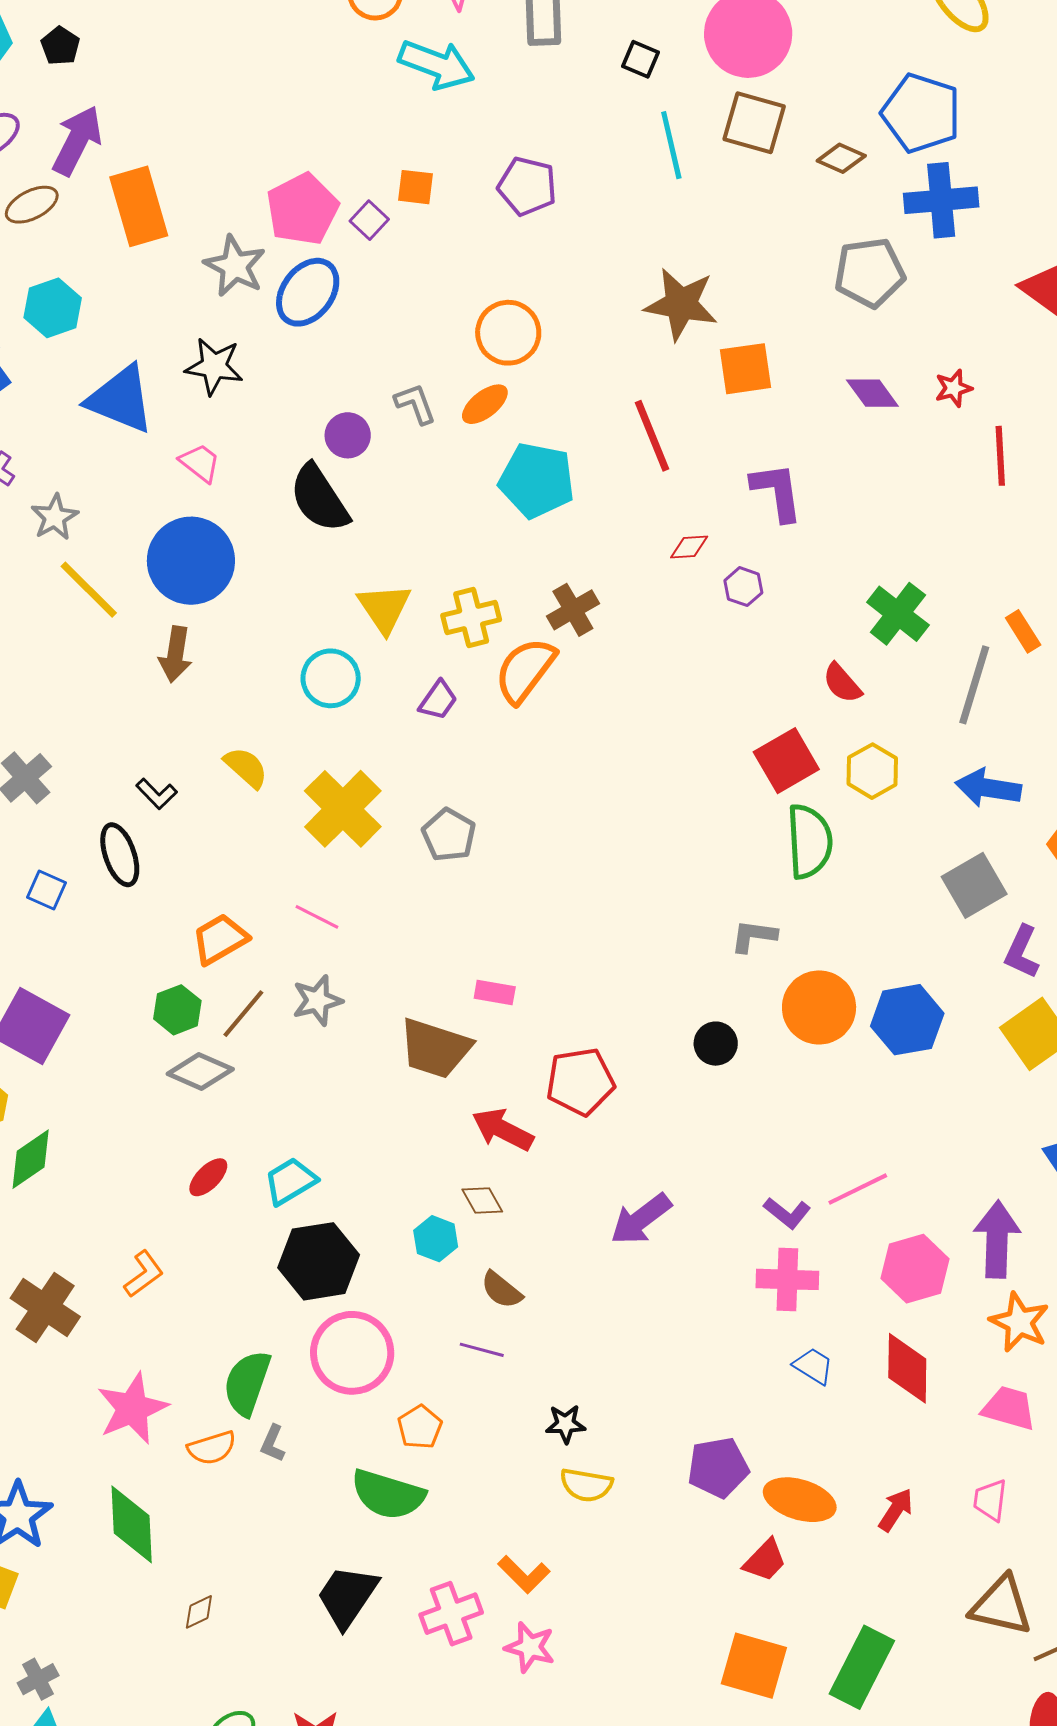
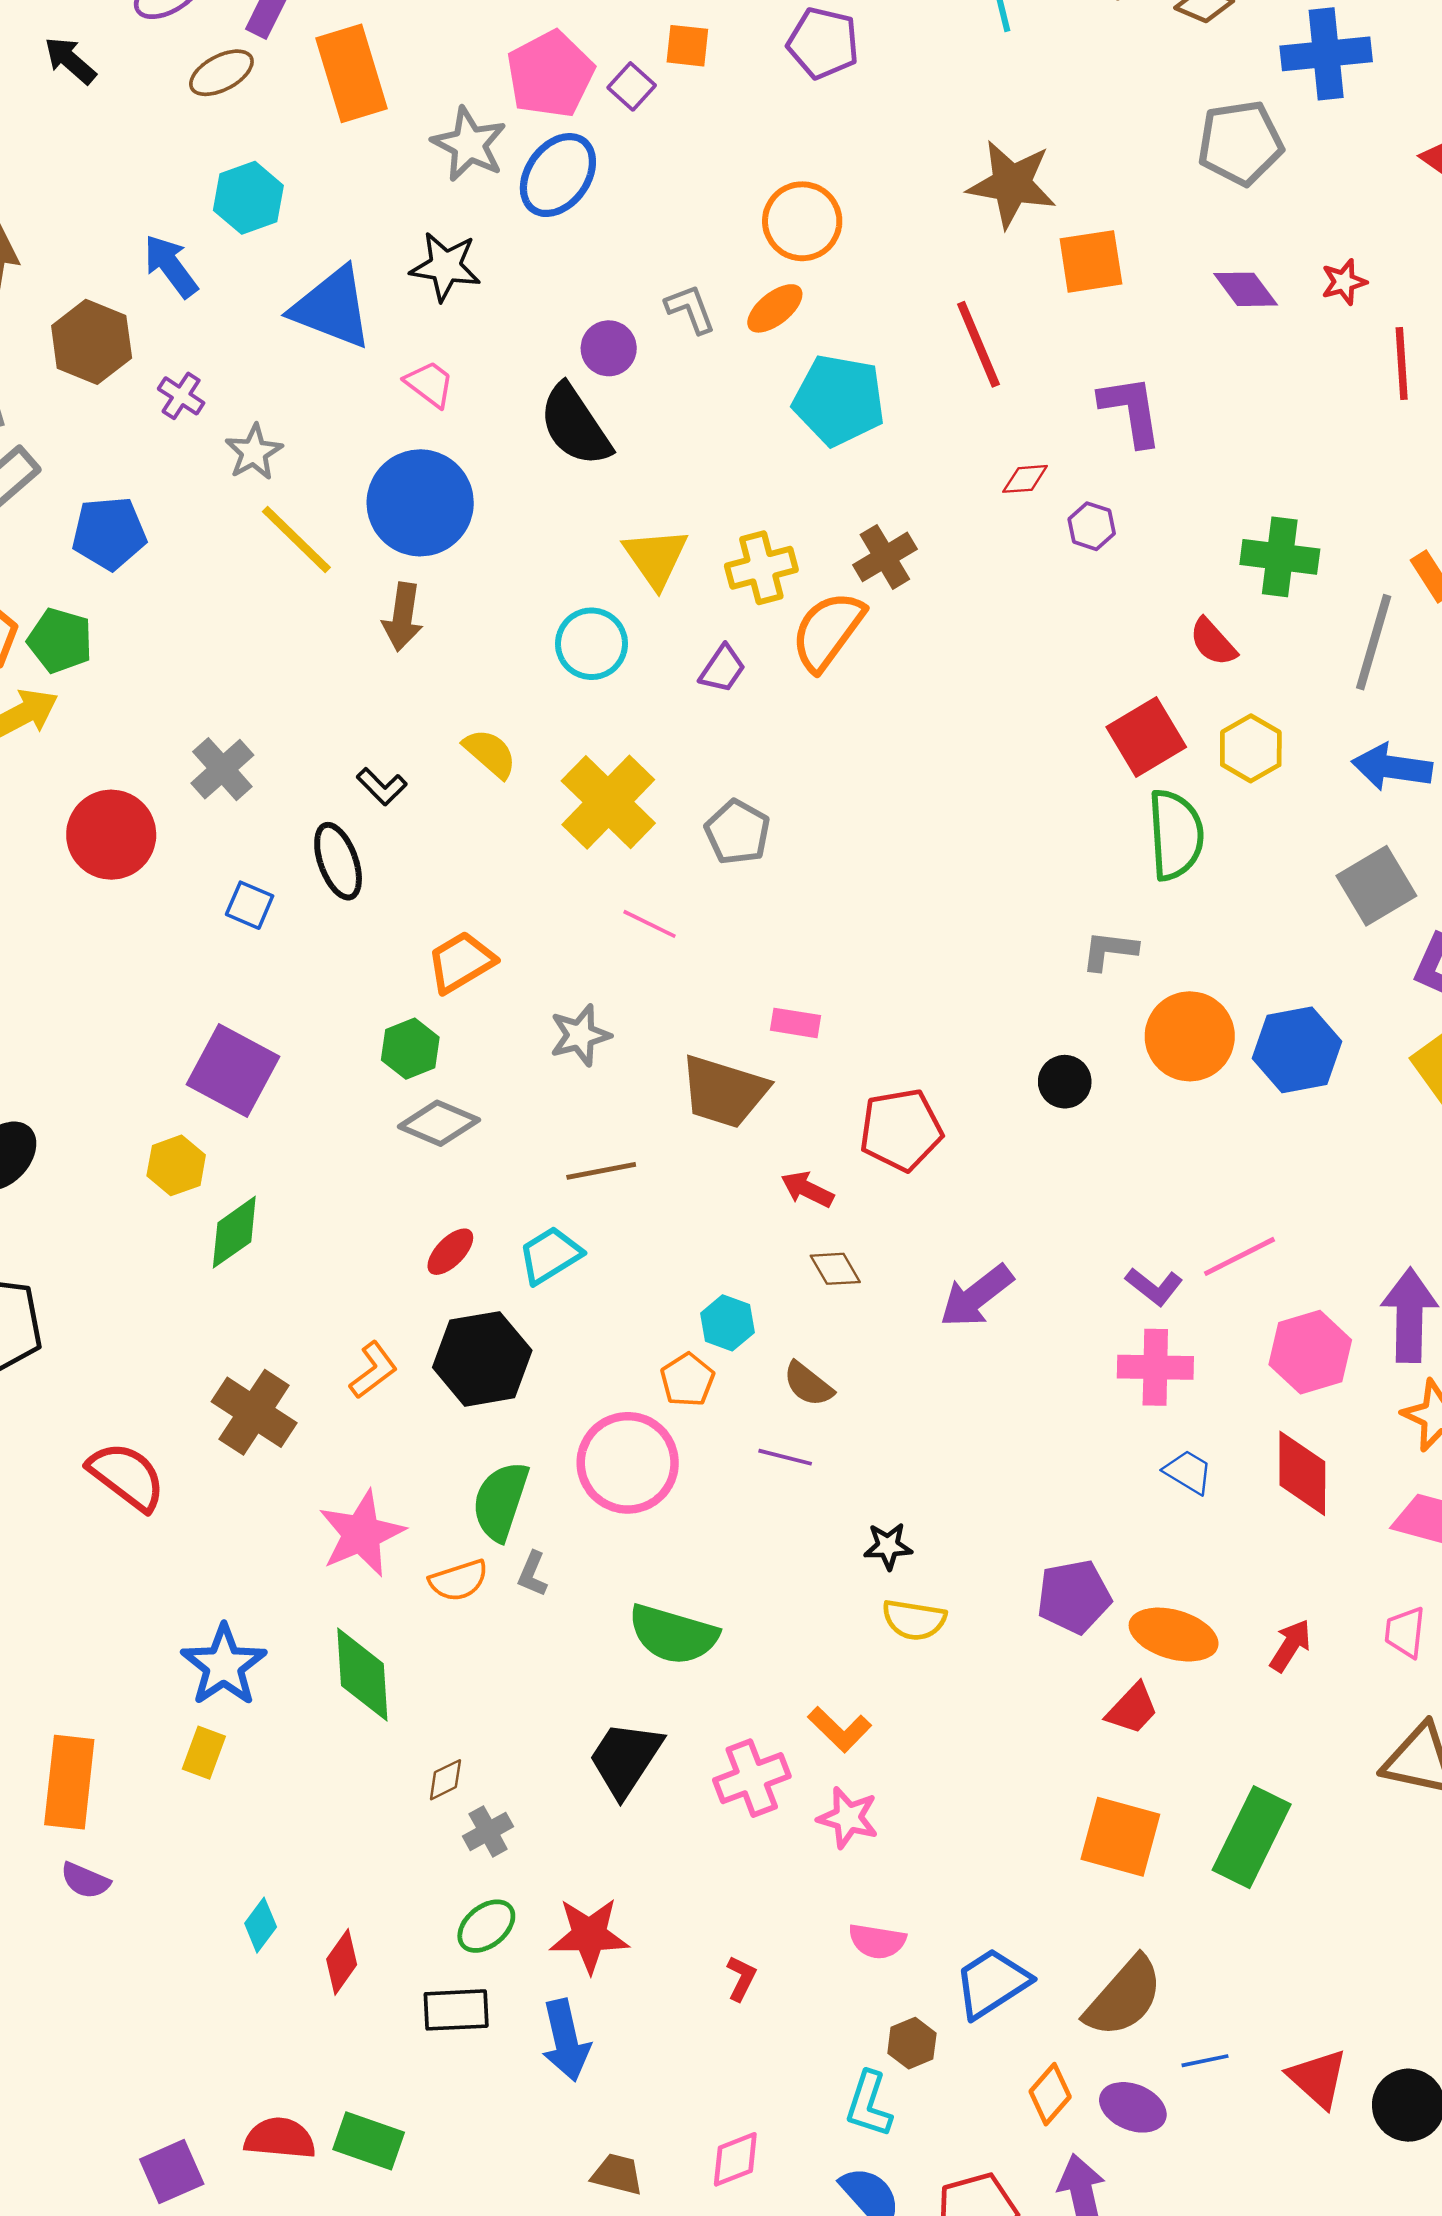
green cross: (898, 614) -> (1280, 557), turned -30
pink line: (317, 917) -> (650, 924), moved
brown line: (243, 1014) -> (601, 1171), moved, turned 40
red arrow: (503, 1130) -> (807, 1189), size x0.7
brown diamond: (482, 1201) -> (835, 1269), moved
black hexagon: (319, 1261) -> (482, 1359), moved
orange pentagon: (420, 1427) -> (687, 1380), moved
gray cross: (38, 1679) -> (488, 1831), moved

